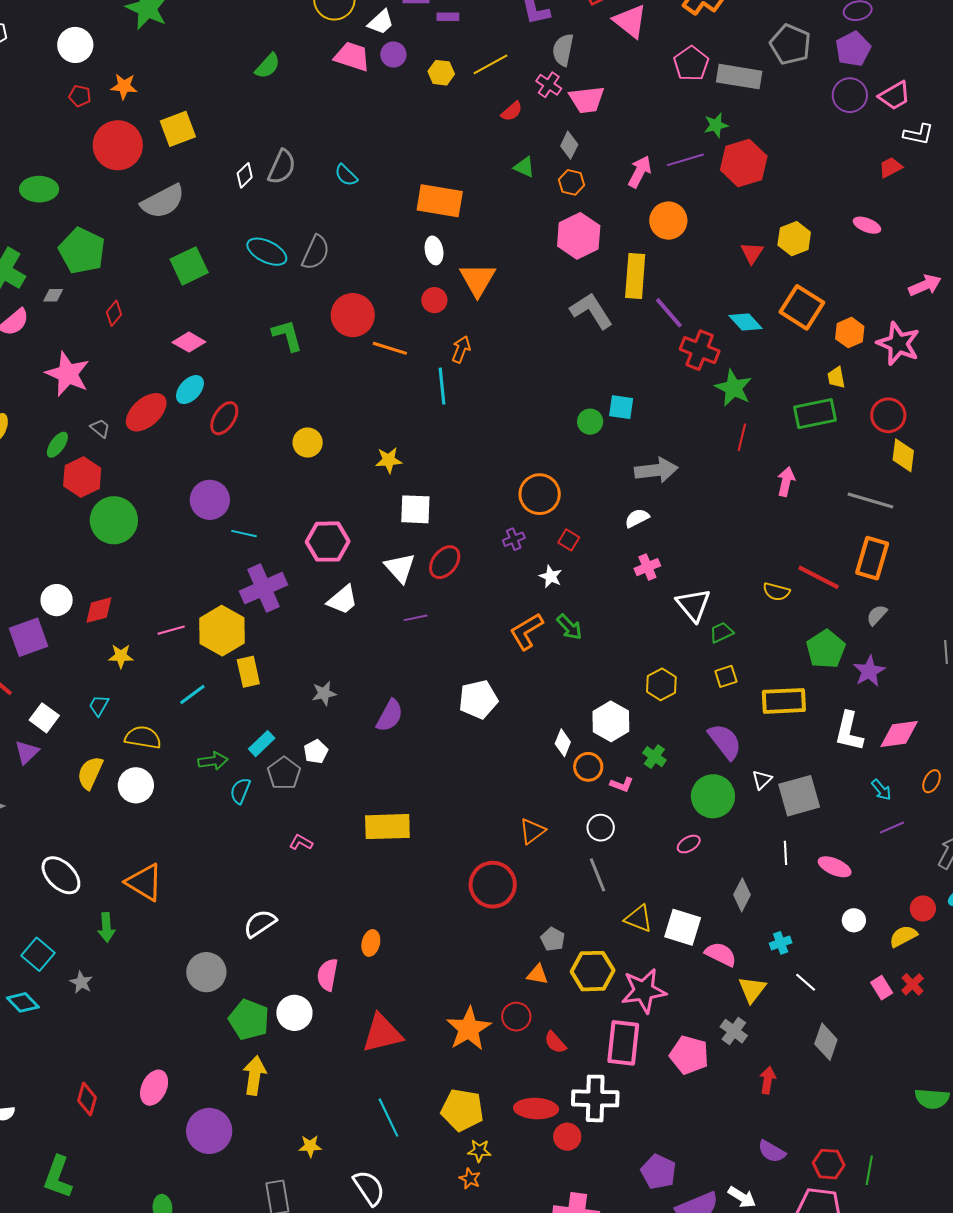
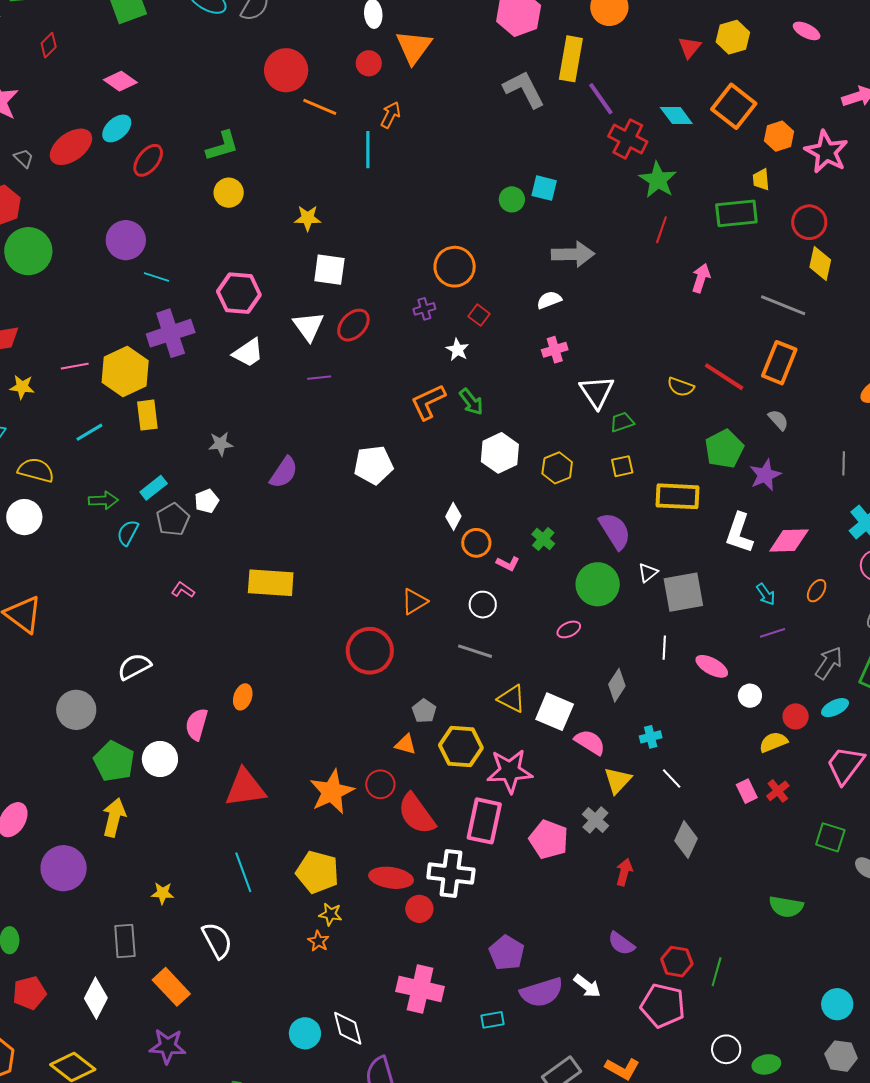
green L-shape: (287, 335) -> (222, 146), moved, turned 84
gray semicircle: (877, 615) -> (778, 420), turned 90
white hexagon: (611, 721) -> (500, 453), moved
gray line: (598, 875) -> (475, 651), turned -56
white circle: (854, 920) -> (750, 696), moved
red semicircle: (555, 1042) -> (417, 814), size x1.8

